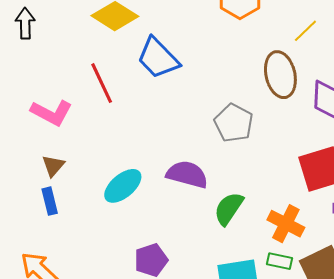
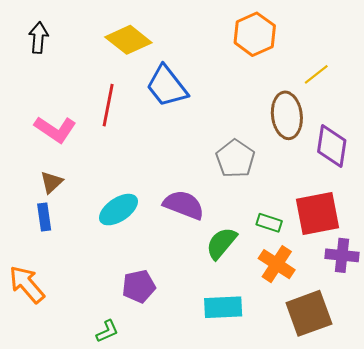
red line: (102, 83) -> (108, 105), turned 30
green rectangle: (279, 261) -> (269, 223), moved

